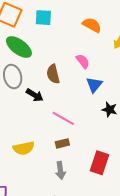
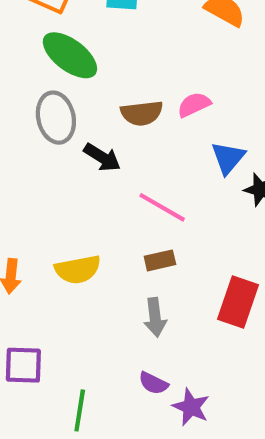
pink semicircle: (83, 61) -> (194, 105), moved, turned -77
brown semicircle: (53, 74) -> (142, 113), turned -84
blue triangle: (94, 85) -> (228, 158), moved

